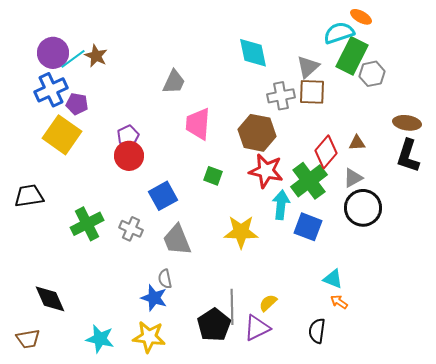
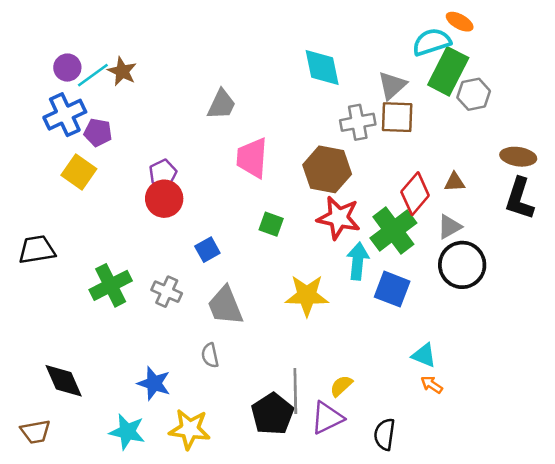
purple circle: (53, 53) -> (67, 68), size x0.7
yellow square: (62, 135) -> (79, 172), size x0.7
blue square: (163, 196) -> (207, 250), size x0.7
blue star: (154, 298) -> (154, 383), moved
black semicircle: (317, 331) -> (384, 434), moved

